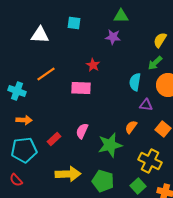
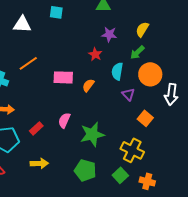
purple star: (113, 37) -> (109, 34), moved
red star: (93, 65) -> (95, 54), moved
purple triangle: (146, 105) -> (128, 94), turned 40
orange semicircle: (131, 127) -> (88, 85), moved
yellow arrow: (68, 174) -> (39, 163), moved, size x0.7

